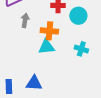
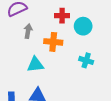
cyan triangle: (46, 47) -> (35, 65), moved

